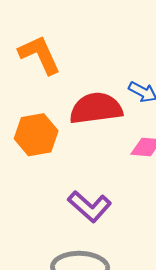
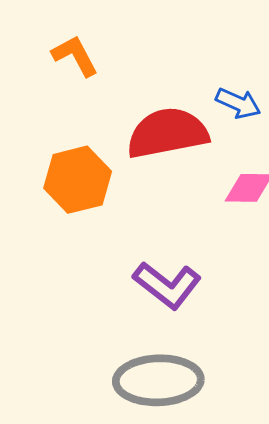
orange L-shape: (40, 55) -> (75, 56), size x0.7

